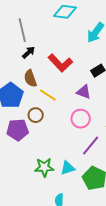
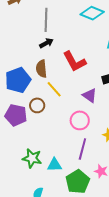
purple line: (91, 145) -> (82, 149), turned -40

